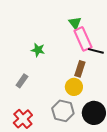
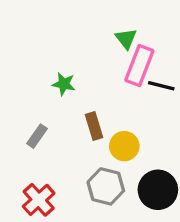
pink rectangle: (83, 39) -> (139, 65), turned 45
brown rectangle: (80, 69) -> (94, 126), moved, turned -35

